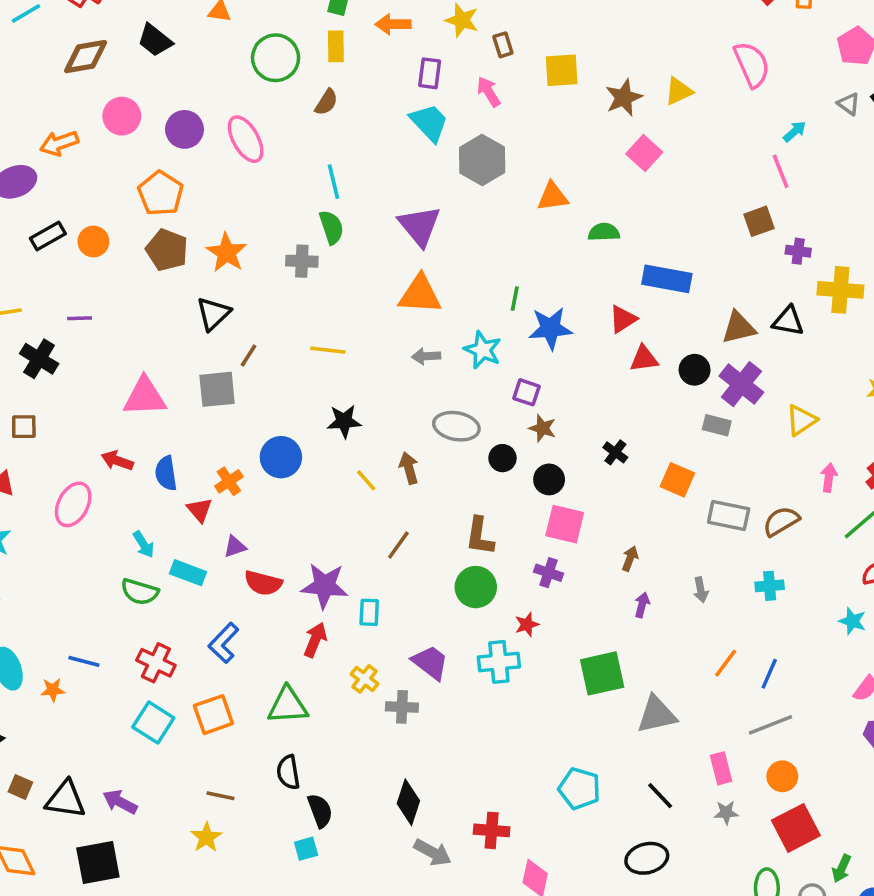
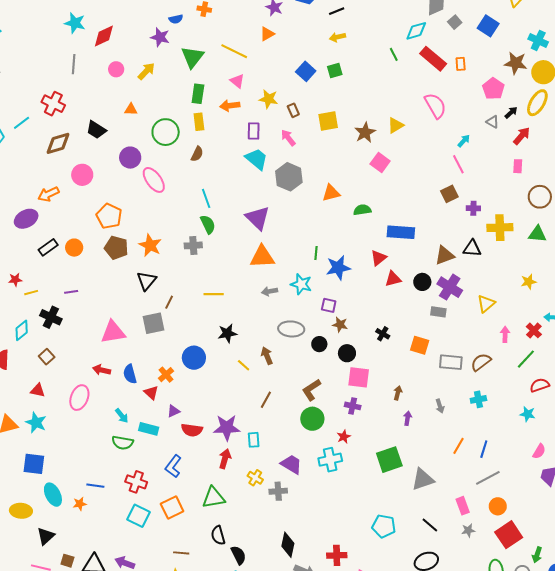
purple circle: (184, 129) -> (130, 158), moved
brown square: (24, 427) -> (47, 357), turned -35
brown L-shape: (480, 536) -> (311, 390), turned 55

